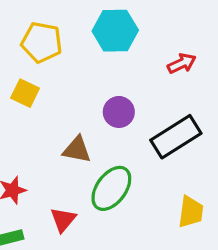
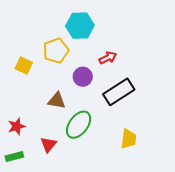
yellow pentagon: (42, 42) -> (56, 51), moved, turned -30
red arrow: (182, 63) -> (108, 58), moved

